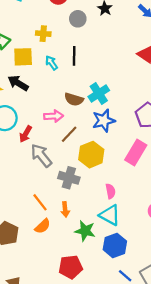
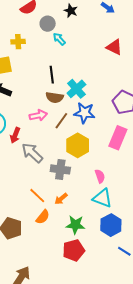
black line: (74, 56) -> (52, 75), moved
cyan arrow: (51, 63) -> (59, 39), moved
blue star: (104, 121) -> (84, 113), turned 30
brown line: (69, 134) -> (61, 121), moved
orange arrow: (65, 209) -> (61, 199), turned 64
green star: (85, 231) -> (75, 225), moved

